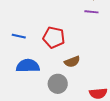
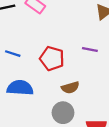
purple line: (91, 12) -> (90, 50), moved
gray circle: (58, 84) -> (63, 113), moved

